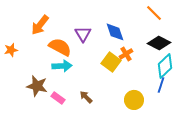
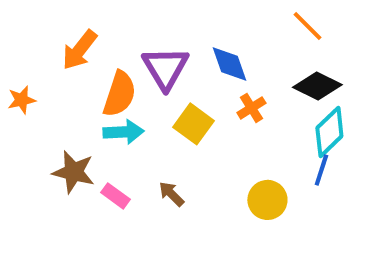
purple triangle: (83, 34) -> (166, 68), size x1.4
orange semicircle: (60, 47) -> (120, 94), turned 80
yellow square: (111, 62) -> (193, 124), moved

